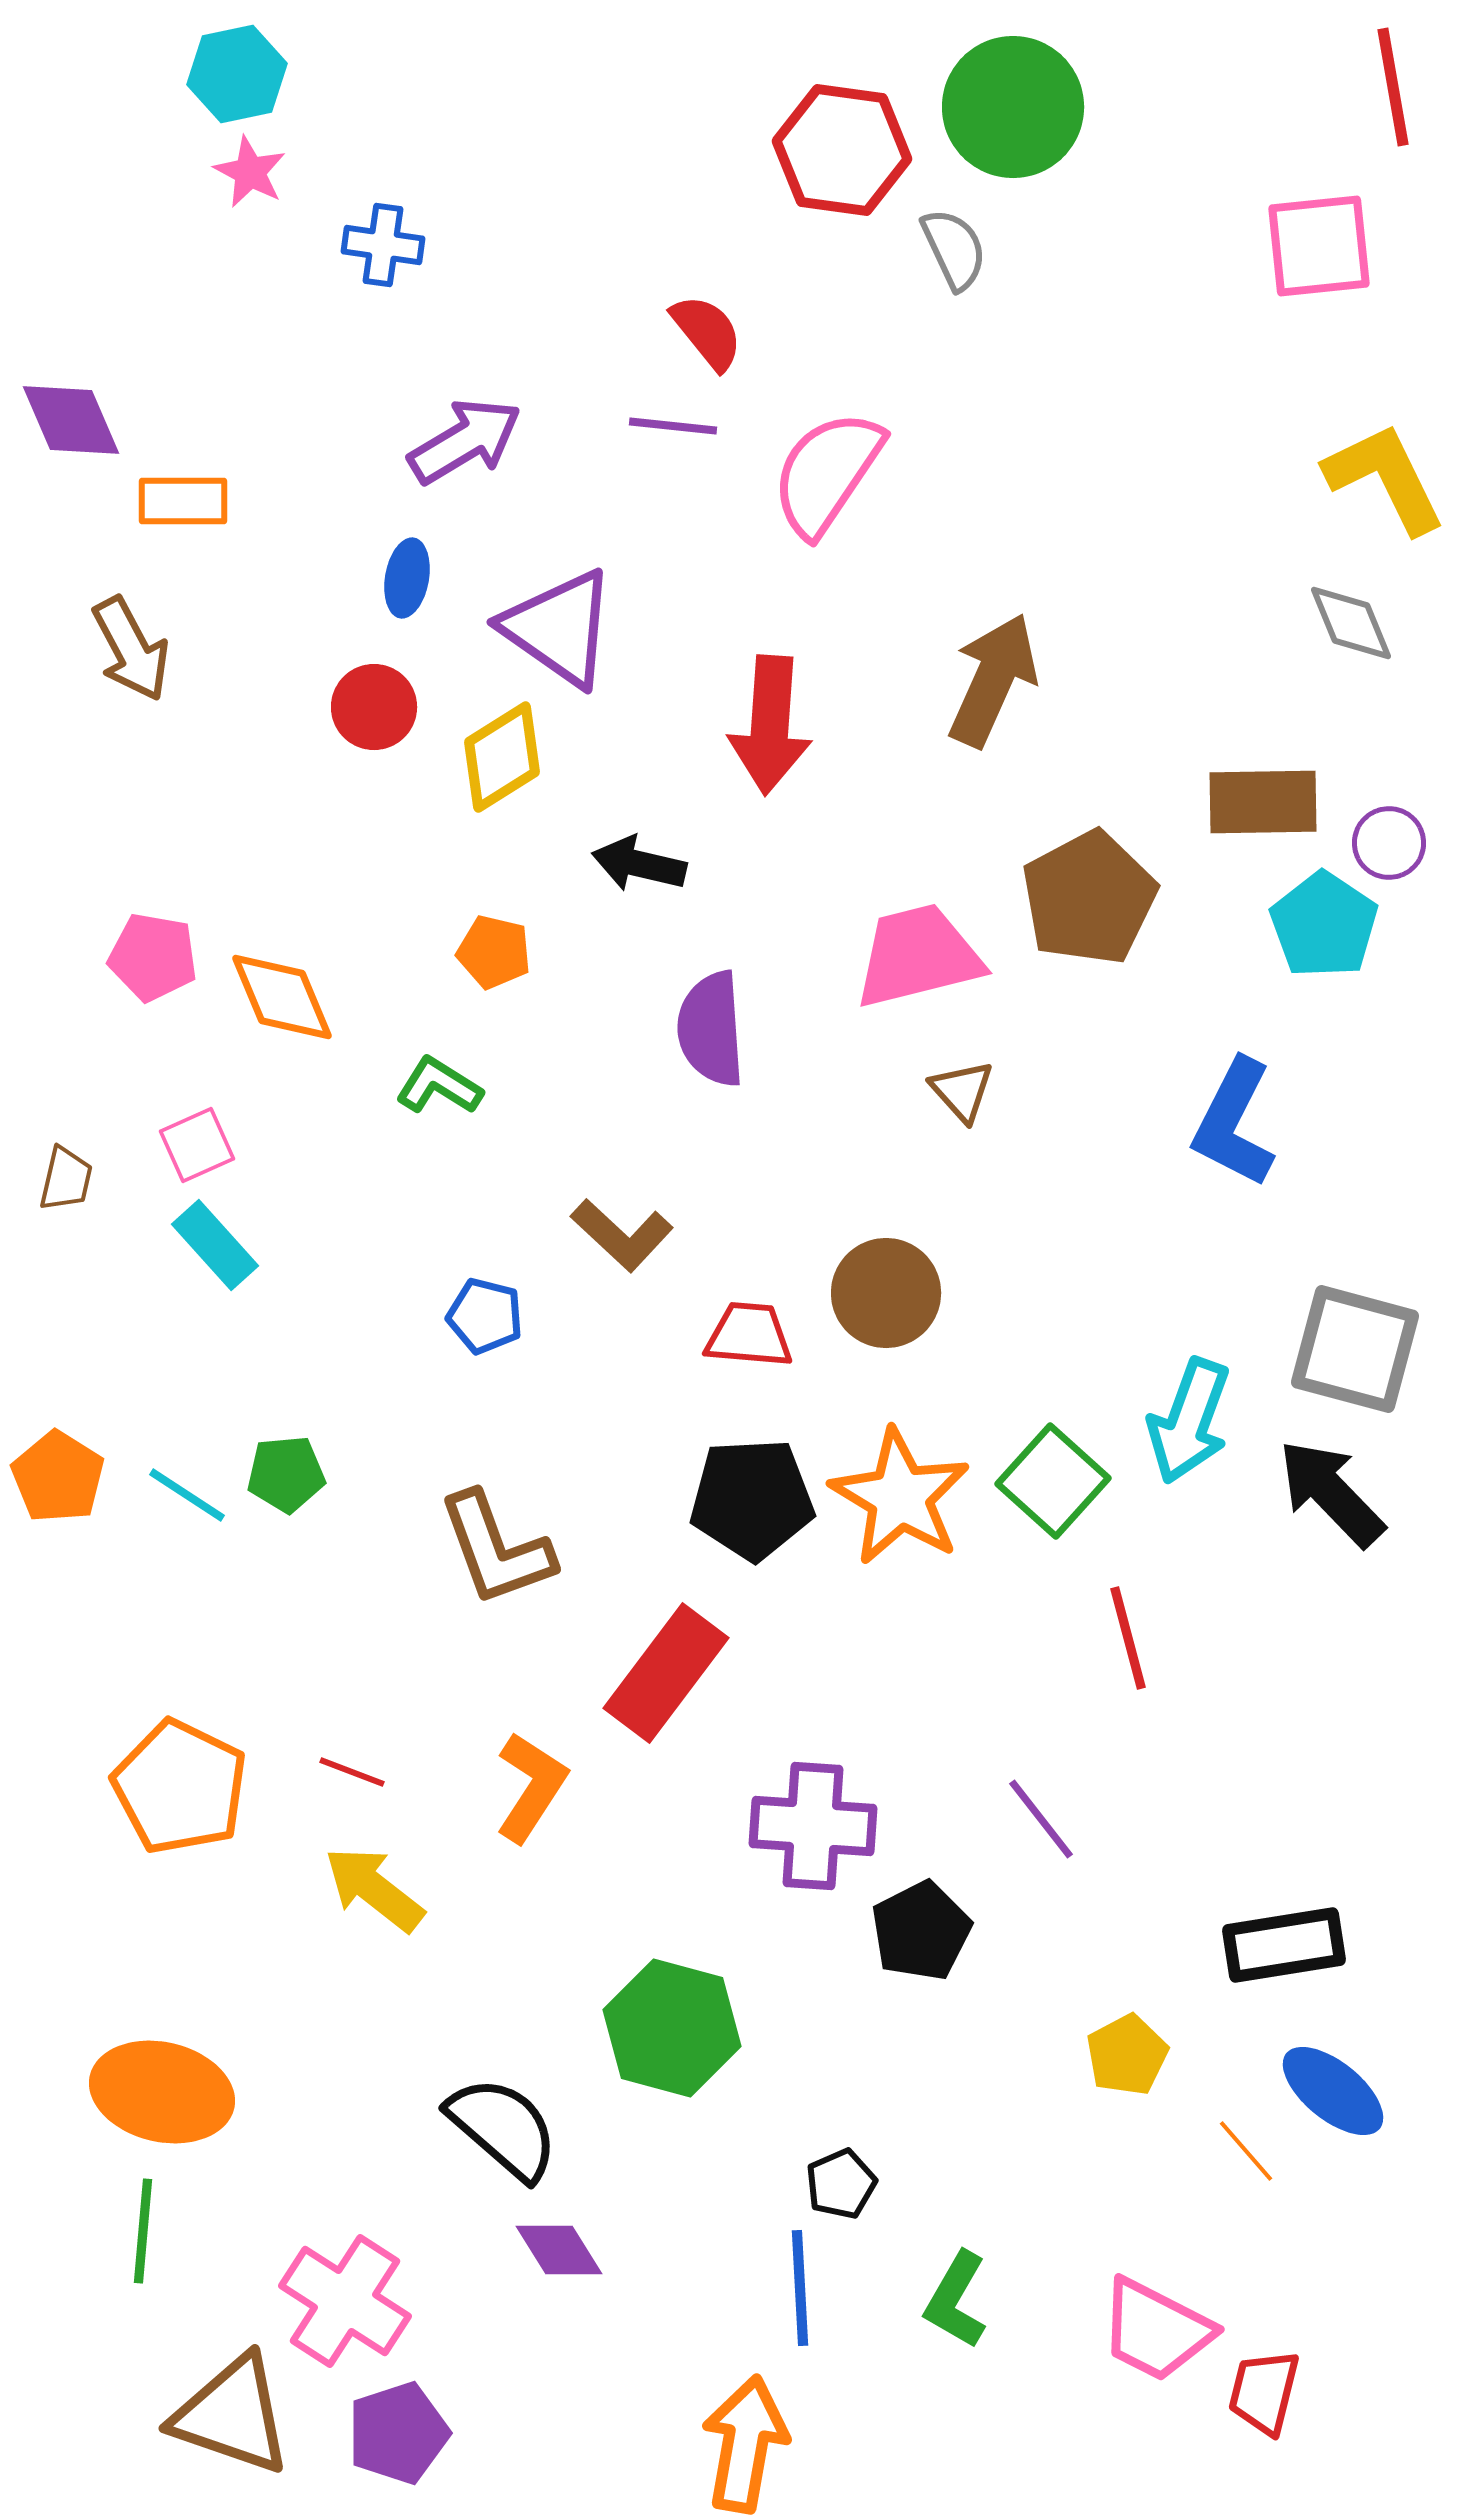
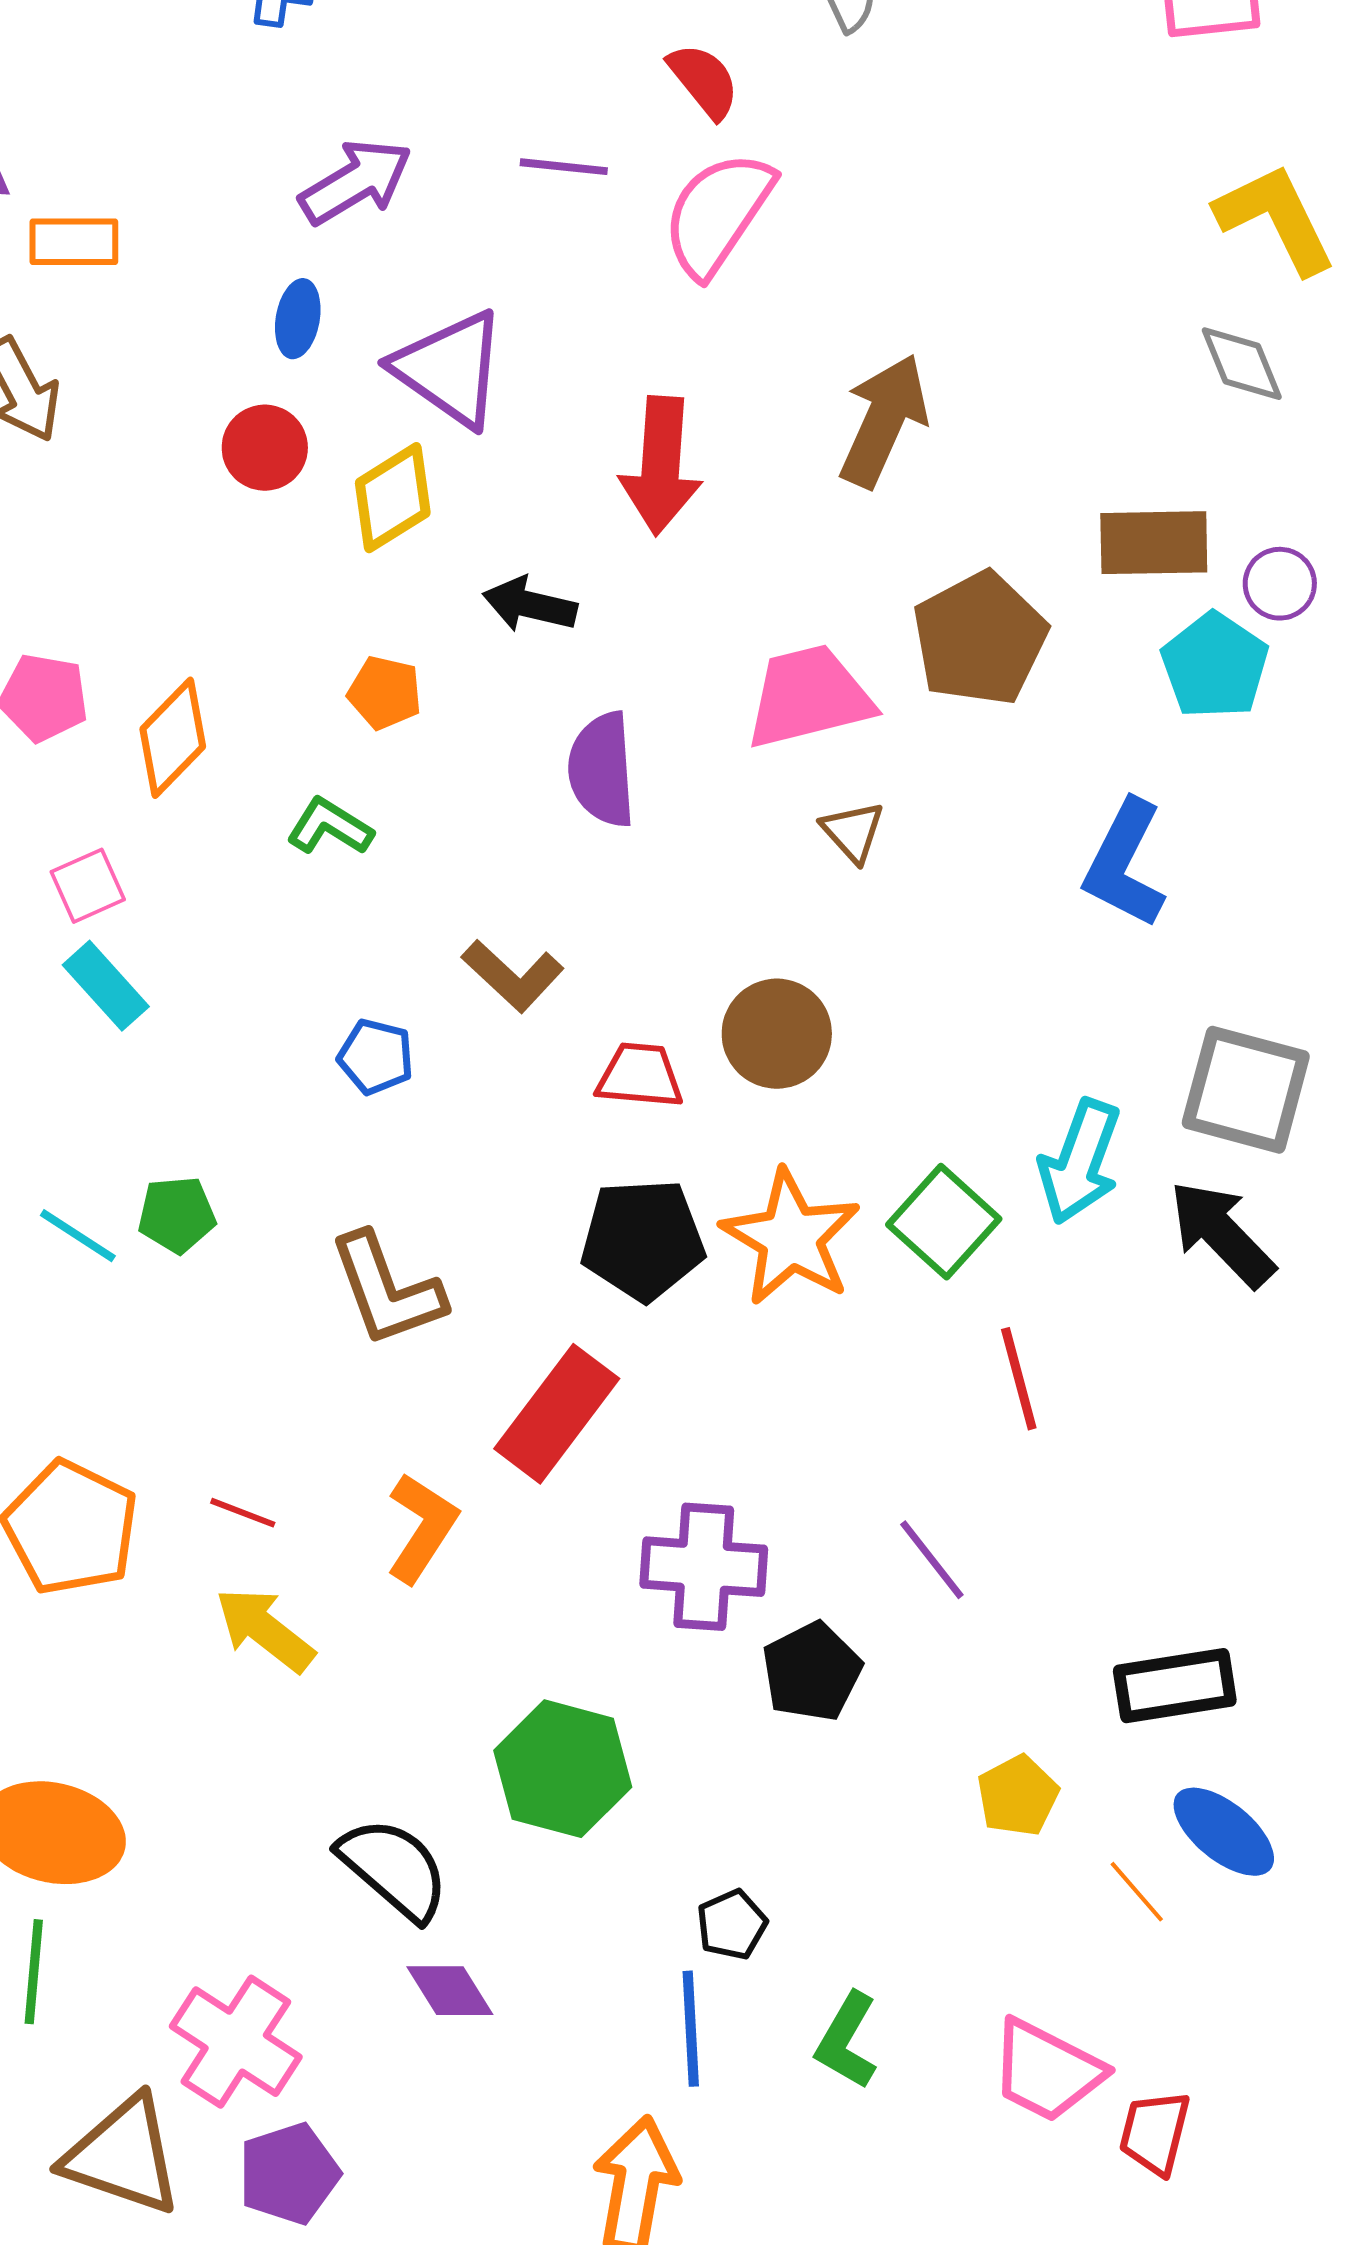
red semicircle: (707, 332) -> (704, 81), moved
orange diamond: (282, 997) -> (173, 738), turned 67

